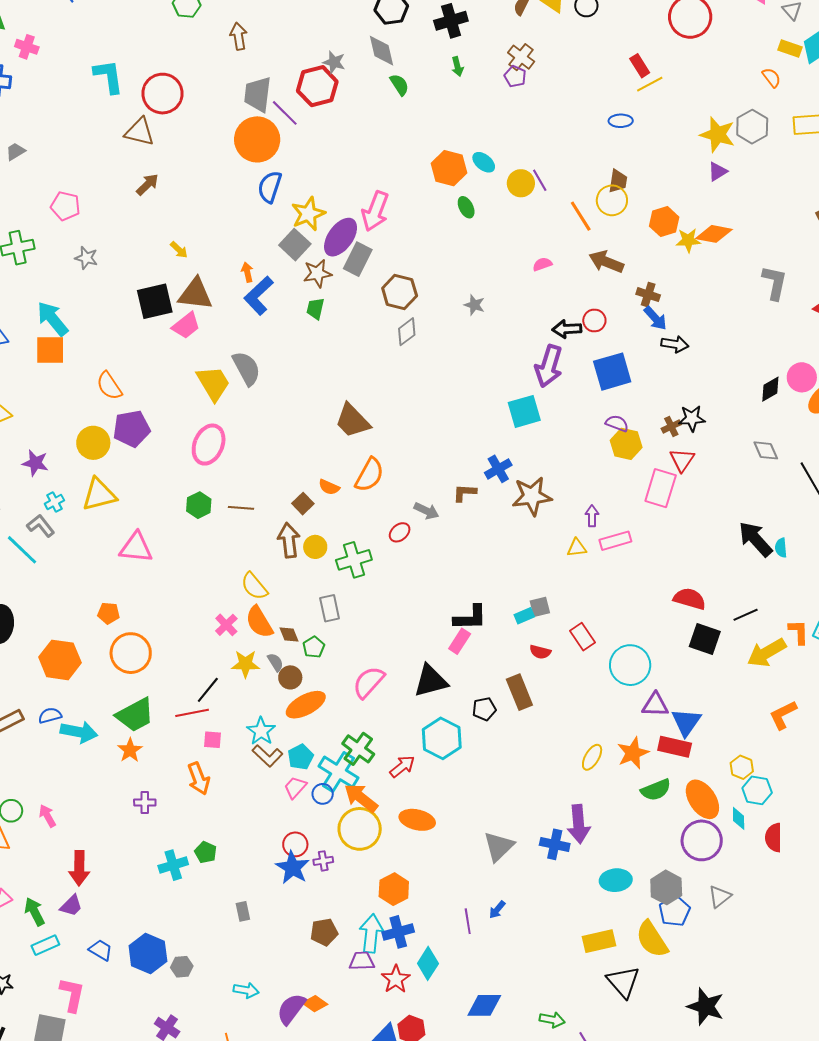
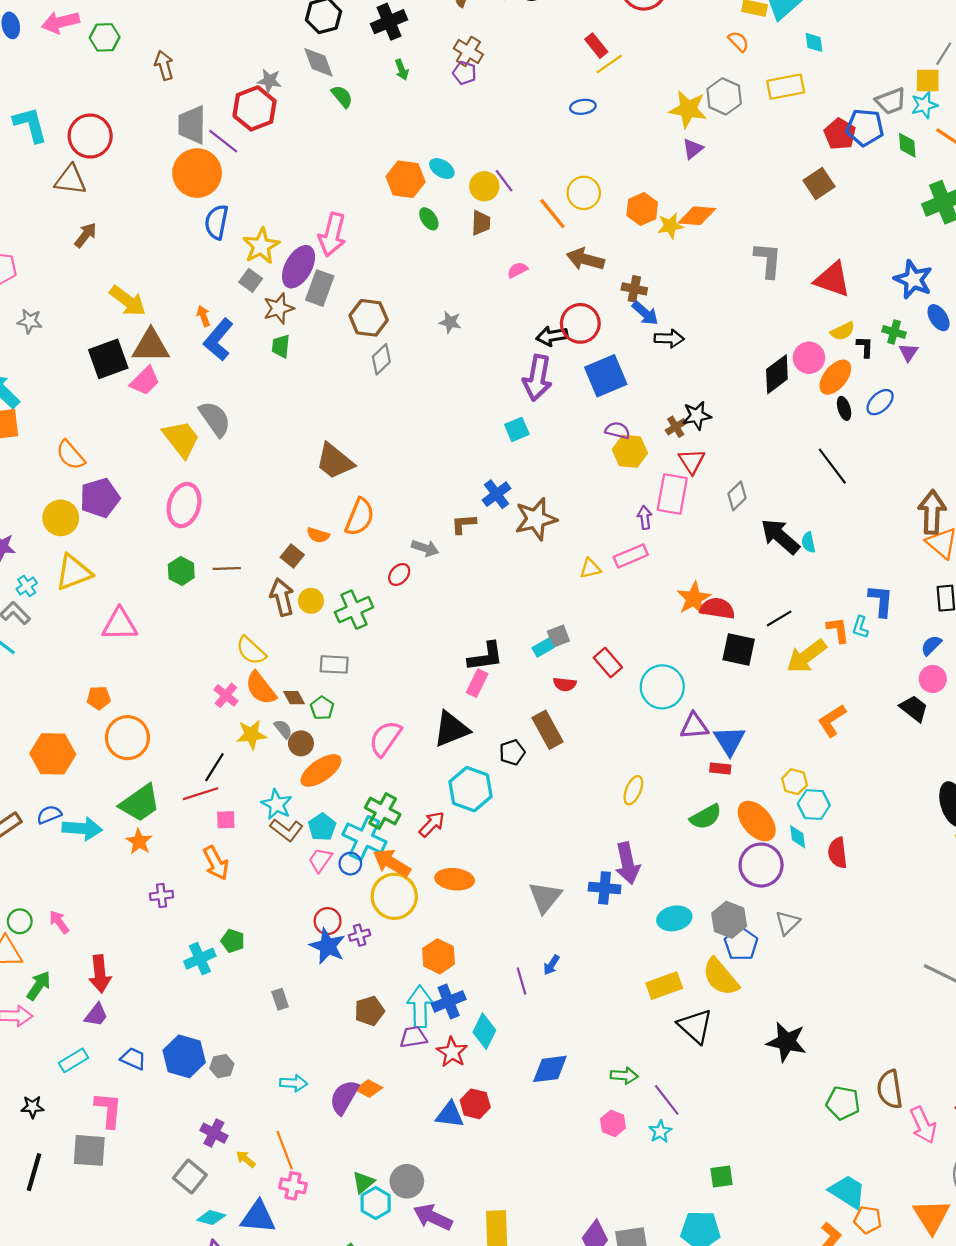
brown trapezoid: (618, 181) -> (481, 223), moved
gray square: (295, 245) -> (251, 280), size x0.7
yellow arrow: (179, 250) -> (128, 301), size x1.8
red circle: (594, 320) -> (580, 323), size x1.6
black diamond: (770, 389) -> (777, 374), size x1.4
cyan square: (524, 411) -> (517, 429), size x0.7
gray diamond: (766, 450) -> (737, 496), moved, turned 76
purple arrow: (592, 516) -> (645, 517), moved
gray rectangle: (330, 608) -> (334, 664), turned -68
red rectangle: (675, 747) -> (720, 768), size x0.6
orange star: (633, 753) -> (694, 598), moved
green arrow: (35, 912) -> (39, 986), moved, turned 68

